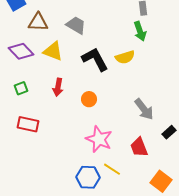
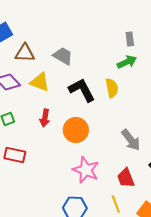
green arrow: (140, 31) -> (127, 62), turned -96
yellow semicircle: (125, 57) -> (112, 88), turned -84
orange circle: (89, 99) -> (76, 130), size x1.6
yellow line: (112, 169) -> (116, 204), moved, turned 36

